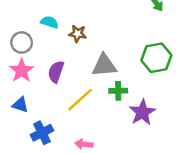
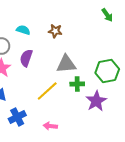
brown star: (78, 34) -> (55, 31), moved
green hexagon: (156, 58) -> (107, 71), moved
purple semicircle: (56, 72) -> (26, 58), moved

